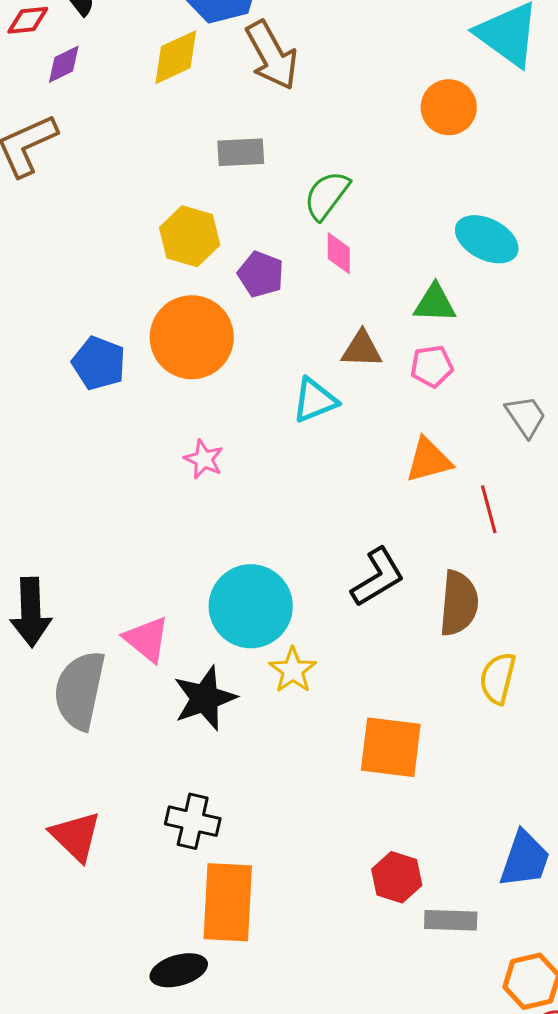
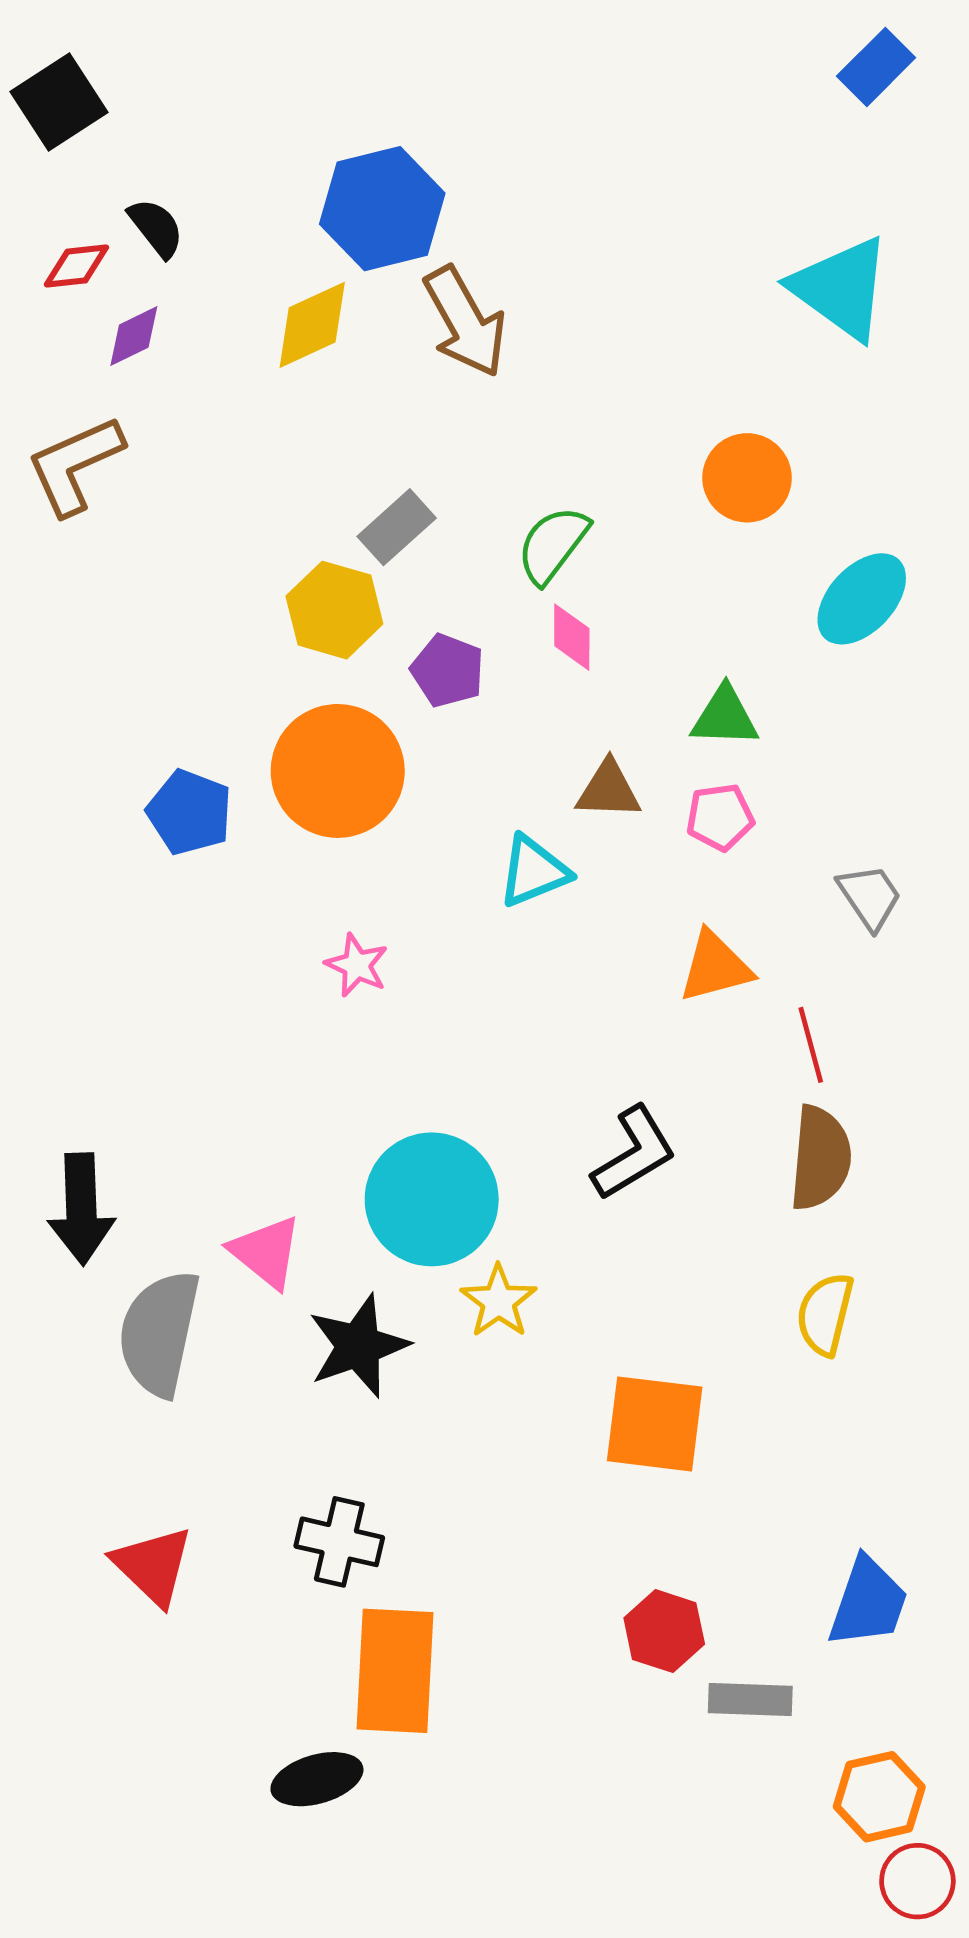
orange circle: (449, 107) -> (747, 478), moved
gray rectangle: (241, 152) -> (397, 527), moved, turned -39
cyan ellipse: (487, 239) -> (862, 599), moved, turned -74
brown semicircle: (459, 603) -> (820, 1158), moved

